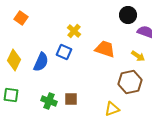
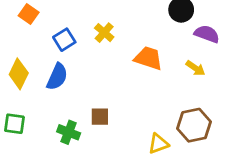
blue square: (64, 52) -> (64, 40), moved, turned 35
brown hexagon: (130, 82) -> (194, 125), moved
brown square: (71, 99) -> (100, 117), moved

